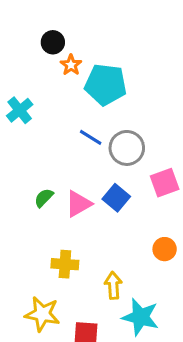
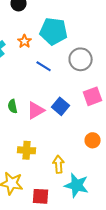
orange star: (71, 65) -> (25, 41), moved
gray circle: (127, 148) -> (81, 59), moved
green semicircle: (44, 198) -> (13, 106), turned -56

